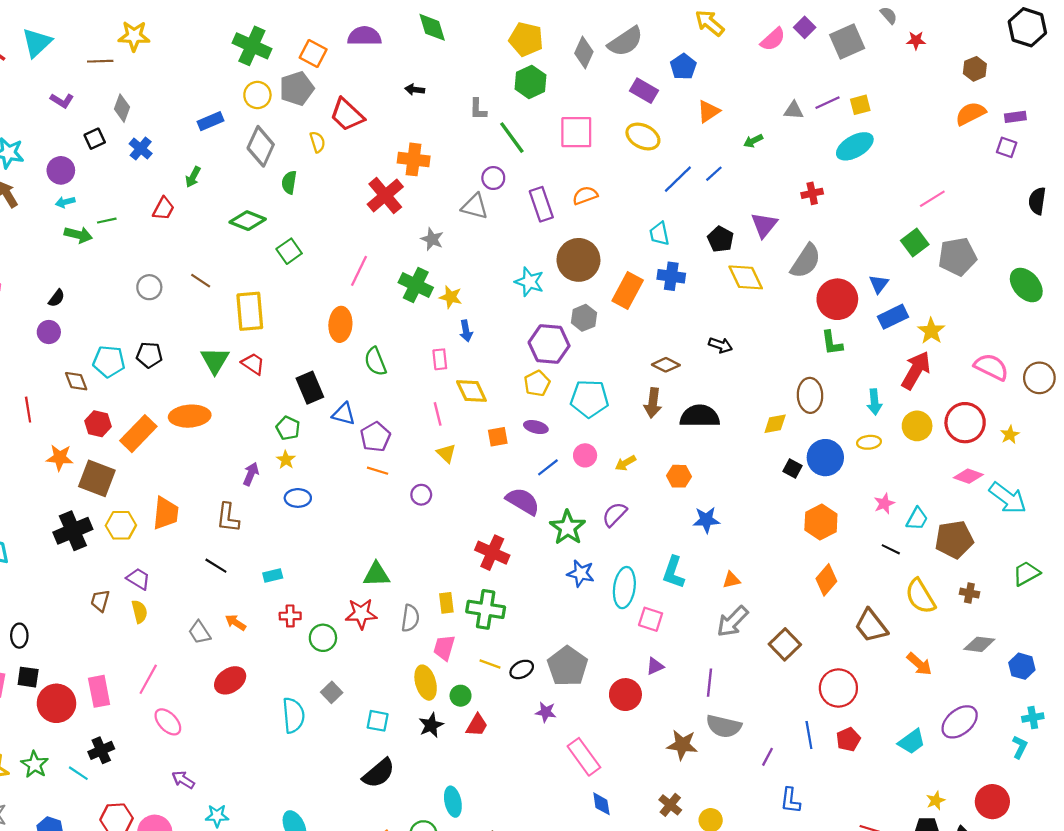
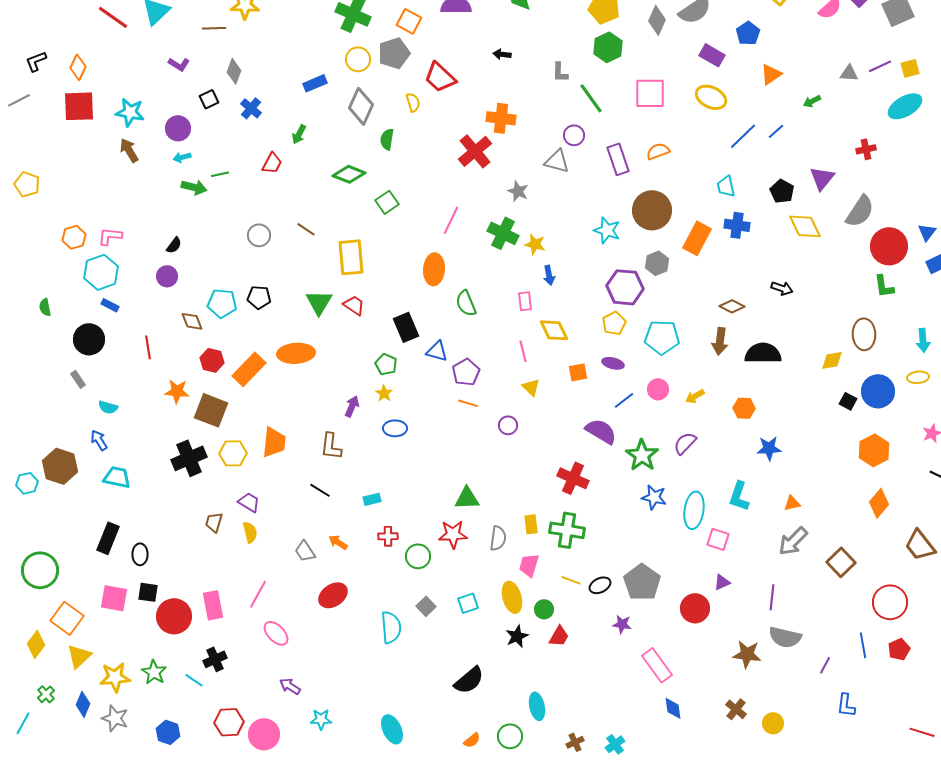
cyan square: (378, 721) -> (468, 603), moved, turned -30

